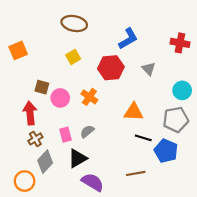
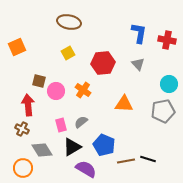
blue L-shape: (128, 39) -> (139, 33), moved, turned -50
black line: (143, 138) -> (148, 159), moved
brown cross: (35, 139) -> (22, 129), moved, turned -32
blue pentagon: (166, 151) -> (104, 145), moved
gray diamond: (45, 162) -> (42, 150), turned -75

